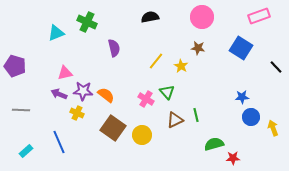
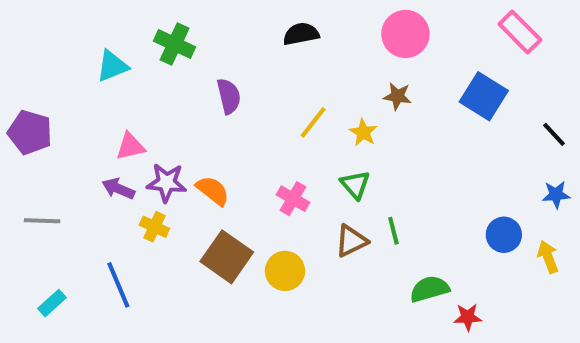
pink rectangle: (259, 16) -> (520, 32), turned 65
green triangle: (167, 92) -> (355, 185), moved
blue star: (242, 97) -> (556, 195), moved

